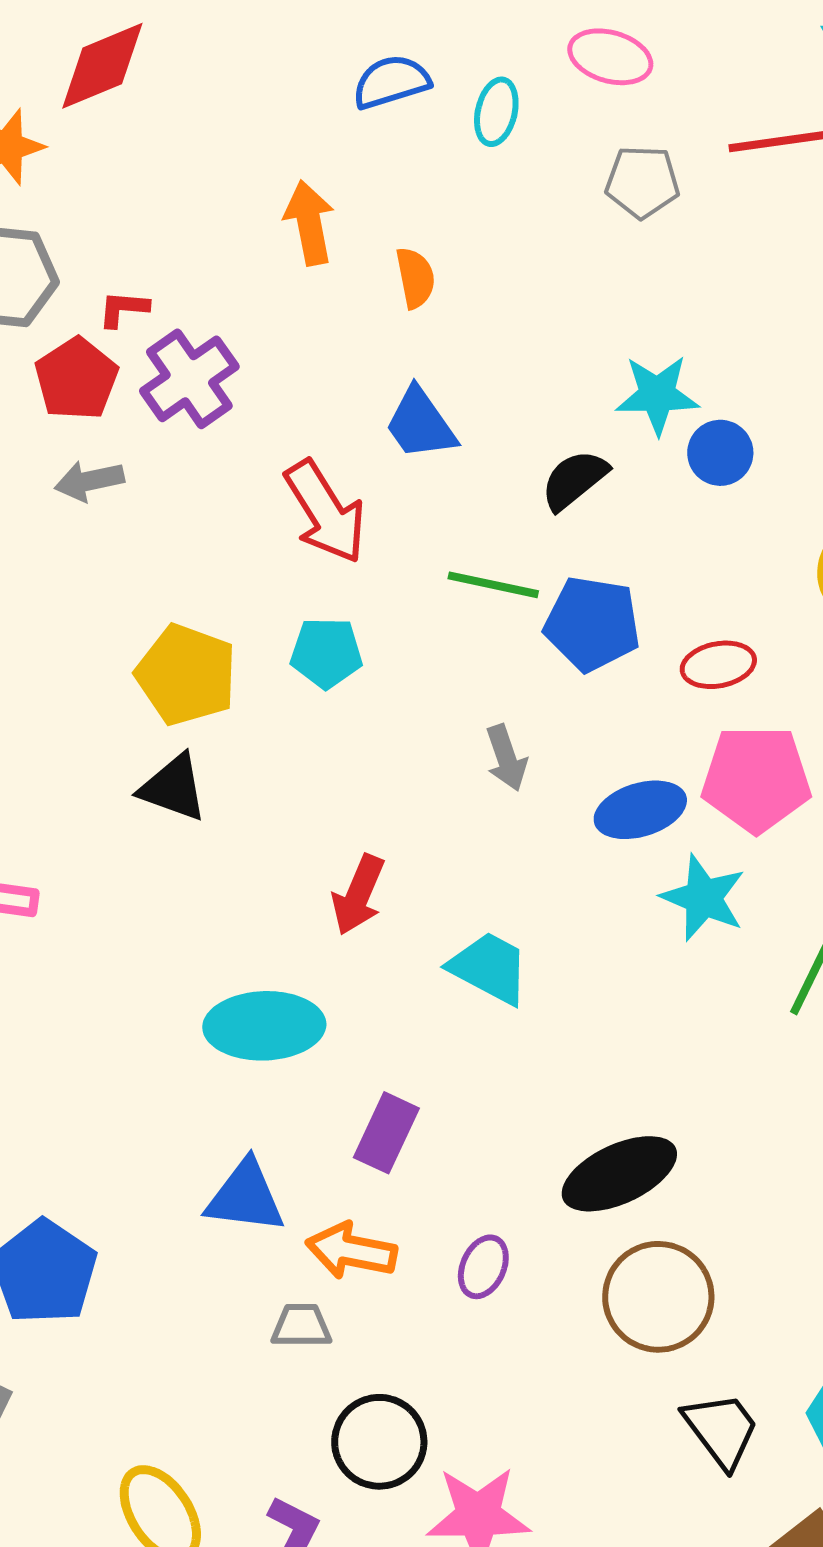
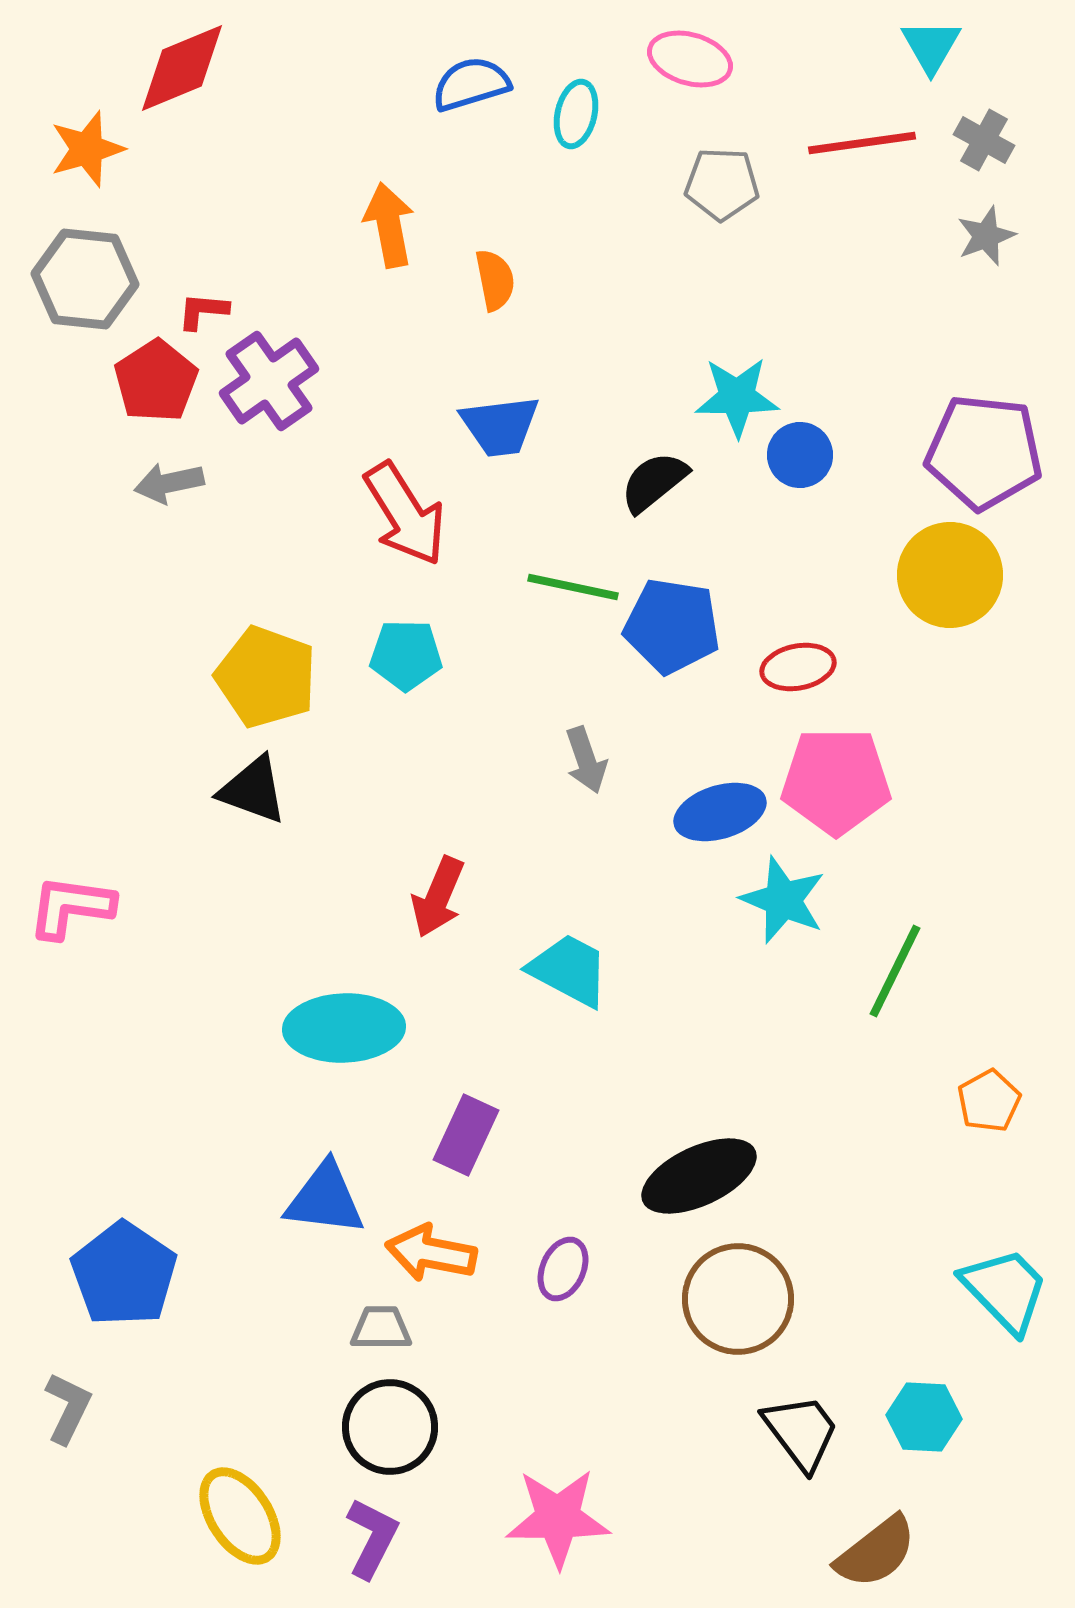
blue trapezoid: (420, 424) -> (500, 426), turned -62
black circle: (379, 1442) -> (390, 1427), moved

